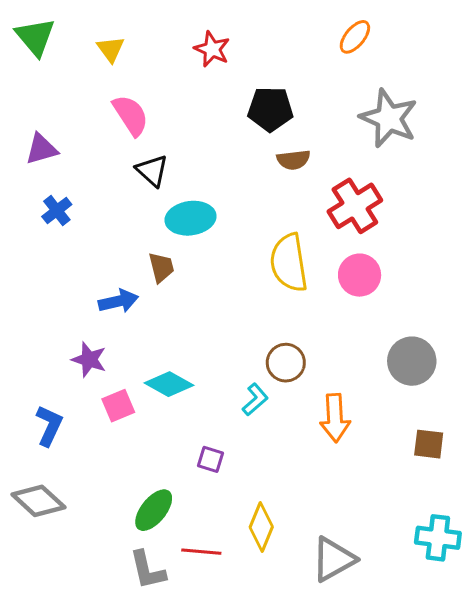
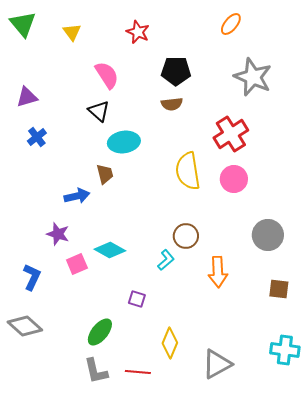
pink semicircle: (131, 115) -> (107, 75), moved
brown semicircle: (293, 160) -> (172, 104), moved
red line: (201, 552) -> (138, 372), moved

